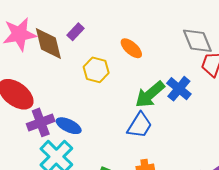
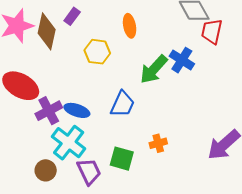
brown diamond: (48, 44) -> (47, 31), turned 33
orange ellipse: (131, 48) -> (130, 26), turned 45
blue trapezoid: (140, 125) -> (122, 104), moved

